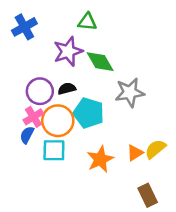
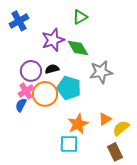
green triangle: (87, 22) -> (80, 17), moved, turned -35
yellow semicircle: (155, 149) -> (121, 128), moved
cyan square: (54, 150) -> (69, 144), moved

